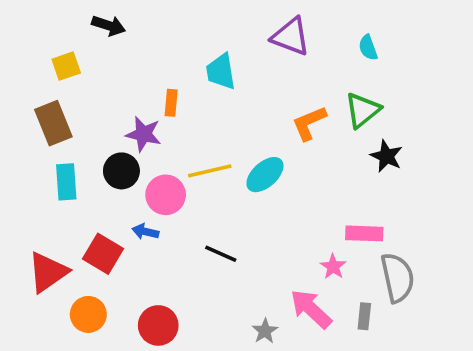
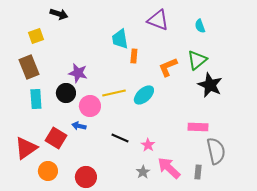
orange rectangle: (171, 103) -> (134, 56), moved
black star: (386, 156) -> (210, 85), size x1.4
pink star: (333, 267) -> (148, 145), moved
gray star: (265, 331) -> (143, 172), moved

